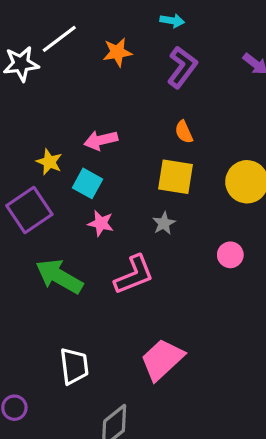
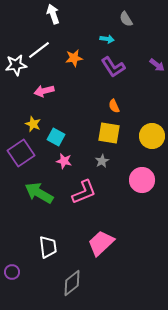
purple L-shape: (182, 67) -> (113, 67), turned 110
pink arrow: (101, 140) -> (44, 91), moved
pink circle: (230, 255) -> (142, 180), size x1.6

